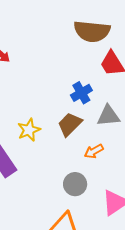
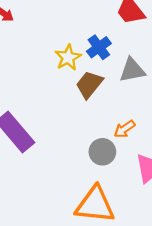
yellow star: (29, 130) -> (68, 57), moved
orange arrow: (94, 151) -> (124, 129), moved

